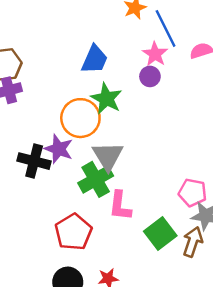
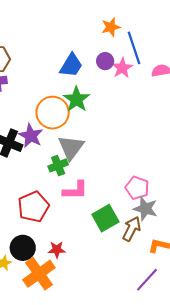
purple circle: (150, 76) -> (105, 61), moved
green cross: (96, 179) -> (58, 165), size x0.7
pink L-shape: (120, 206) -> (75, 190), turned -104

